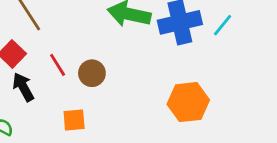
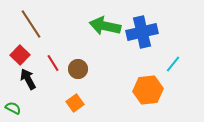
cyan line: (223, 25) -> (173, 64), moved
orange square: (74, 120) -> (75, 103), moved, turned -30

